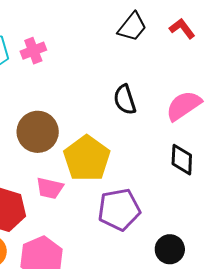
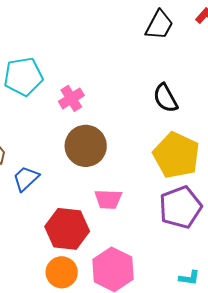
pink cross: (33, 51) -> (71, 98), moved
yellow pentagon: (87, 158) -> (176, 155), moved

